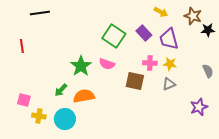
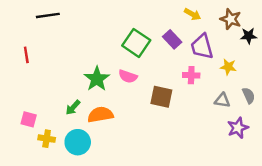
pink cross: (150, 63) -> (191, 75), moved
yellow star: (170, 64) -> (228, 67), moved
gray semicircle: (208, 71) -> (249, 96), moved
gray triangle: (169, 84) -> (222, 100), moved, turned 32

